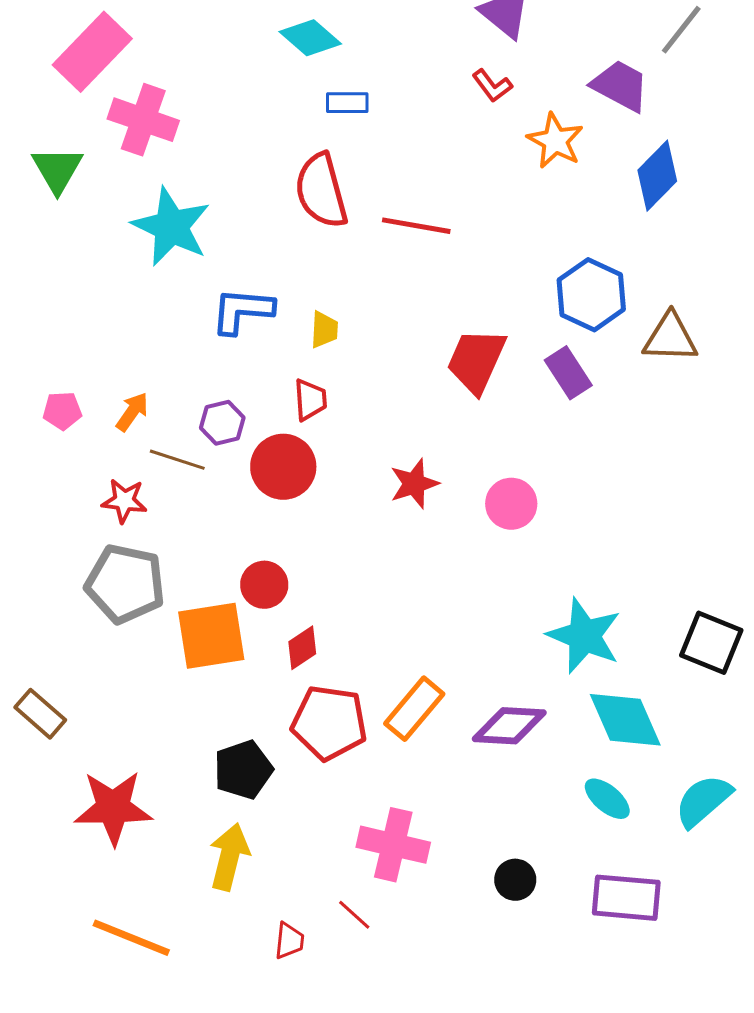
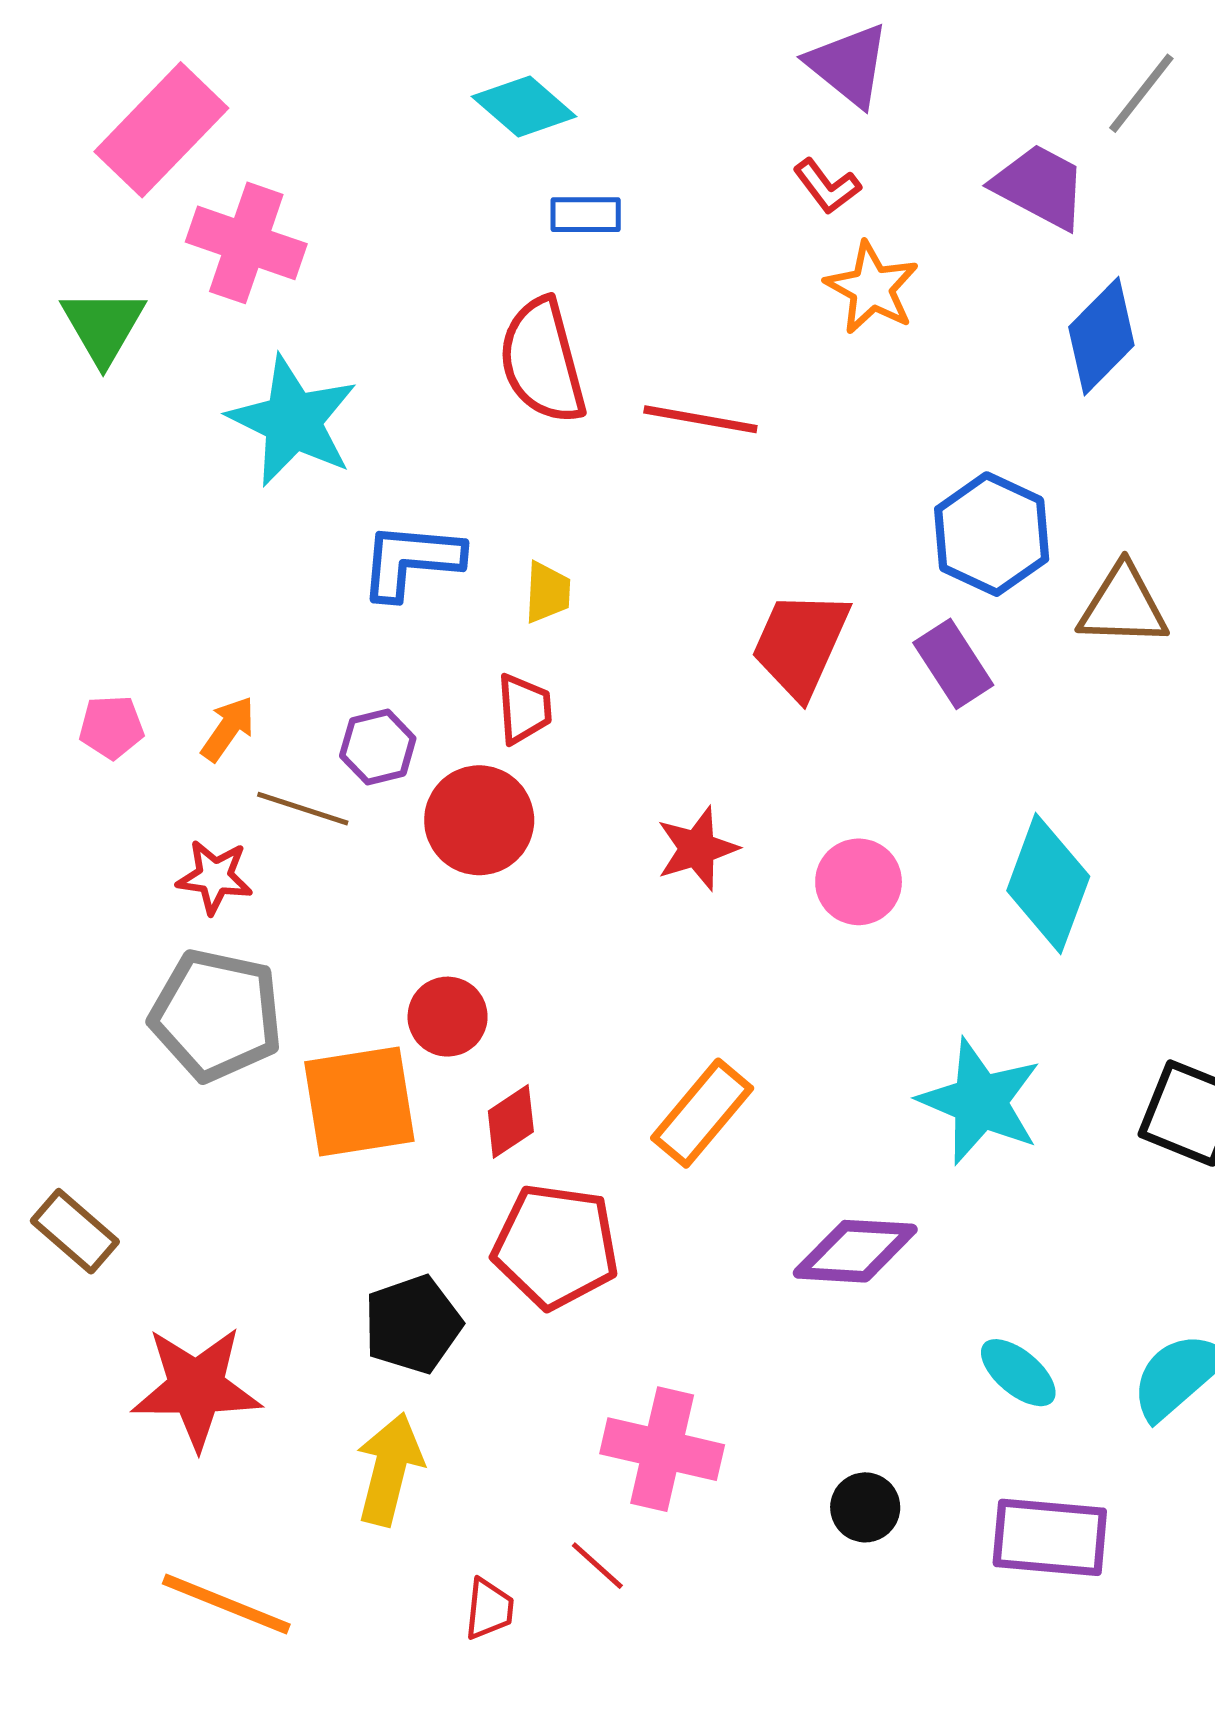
orange star: (555, 141) -> (872, 288), moved
orange rectangle: (414, 709) -> (702, 1113), moved
cyan diamond: (625, 720) -> (1048, 883), moved, turned 44

